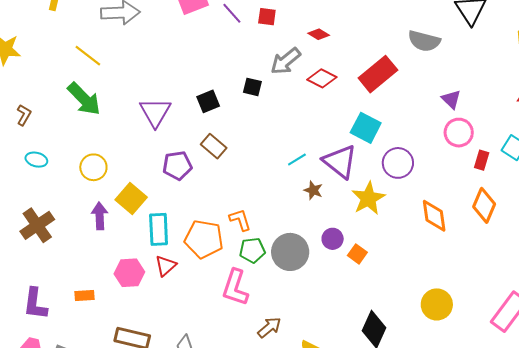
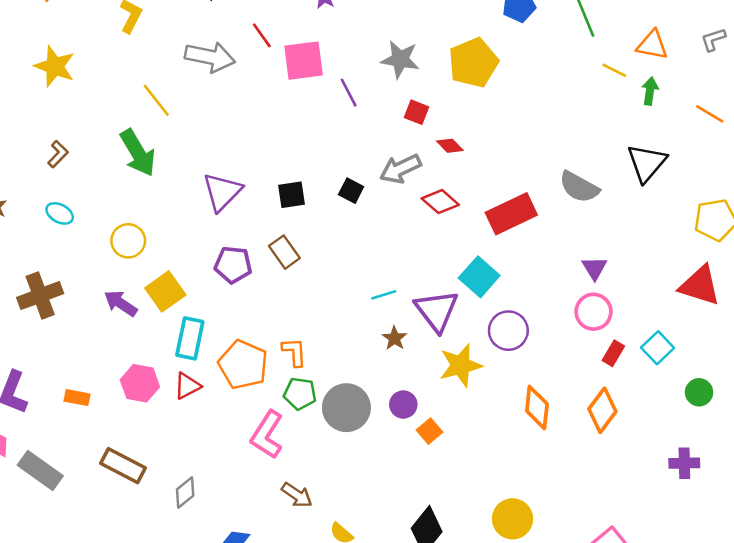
red square: (267, 17) -> (417, 112), moved
purple arrow: (100, 216) -> (121, 303), turned -68
brown arrow: (269, 327) -> (297, 495), turned 60

